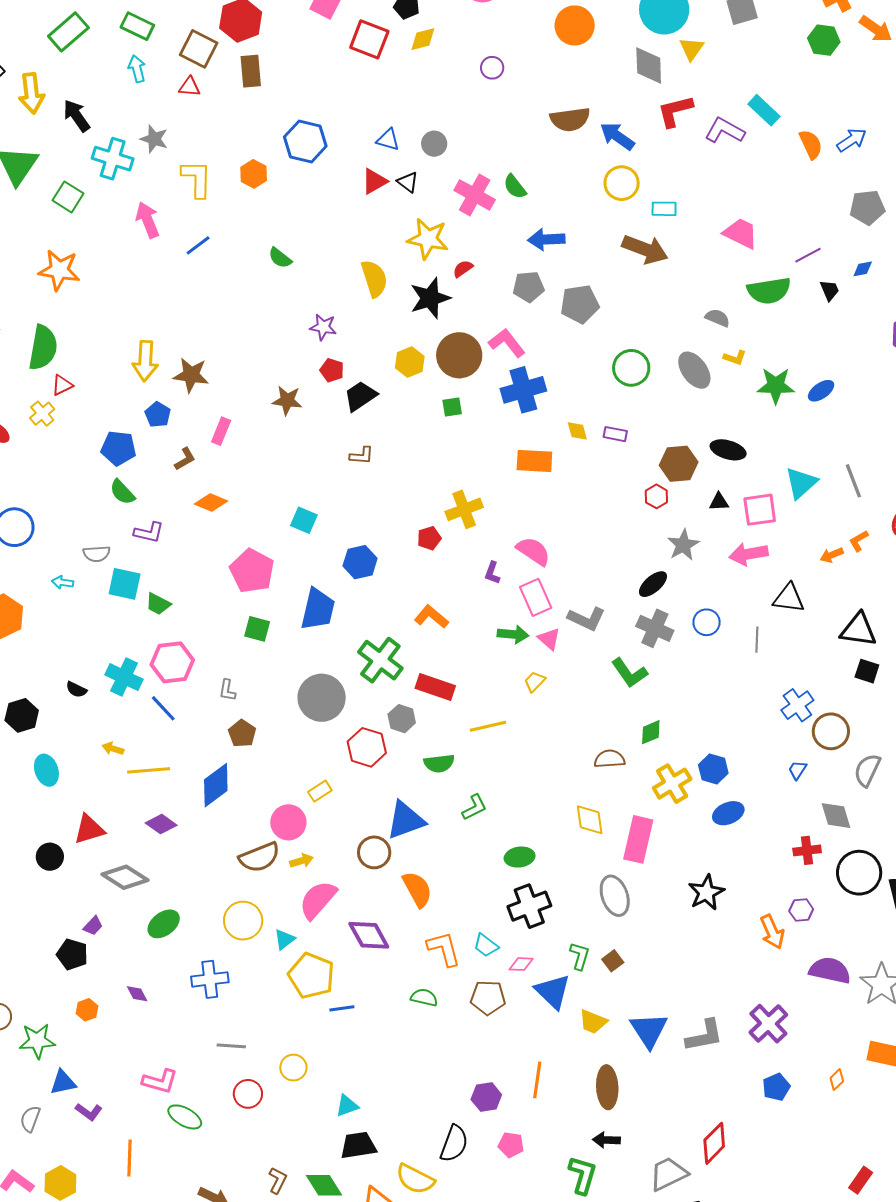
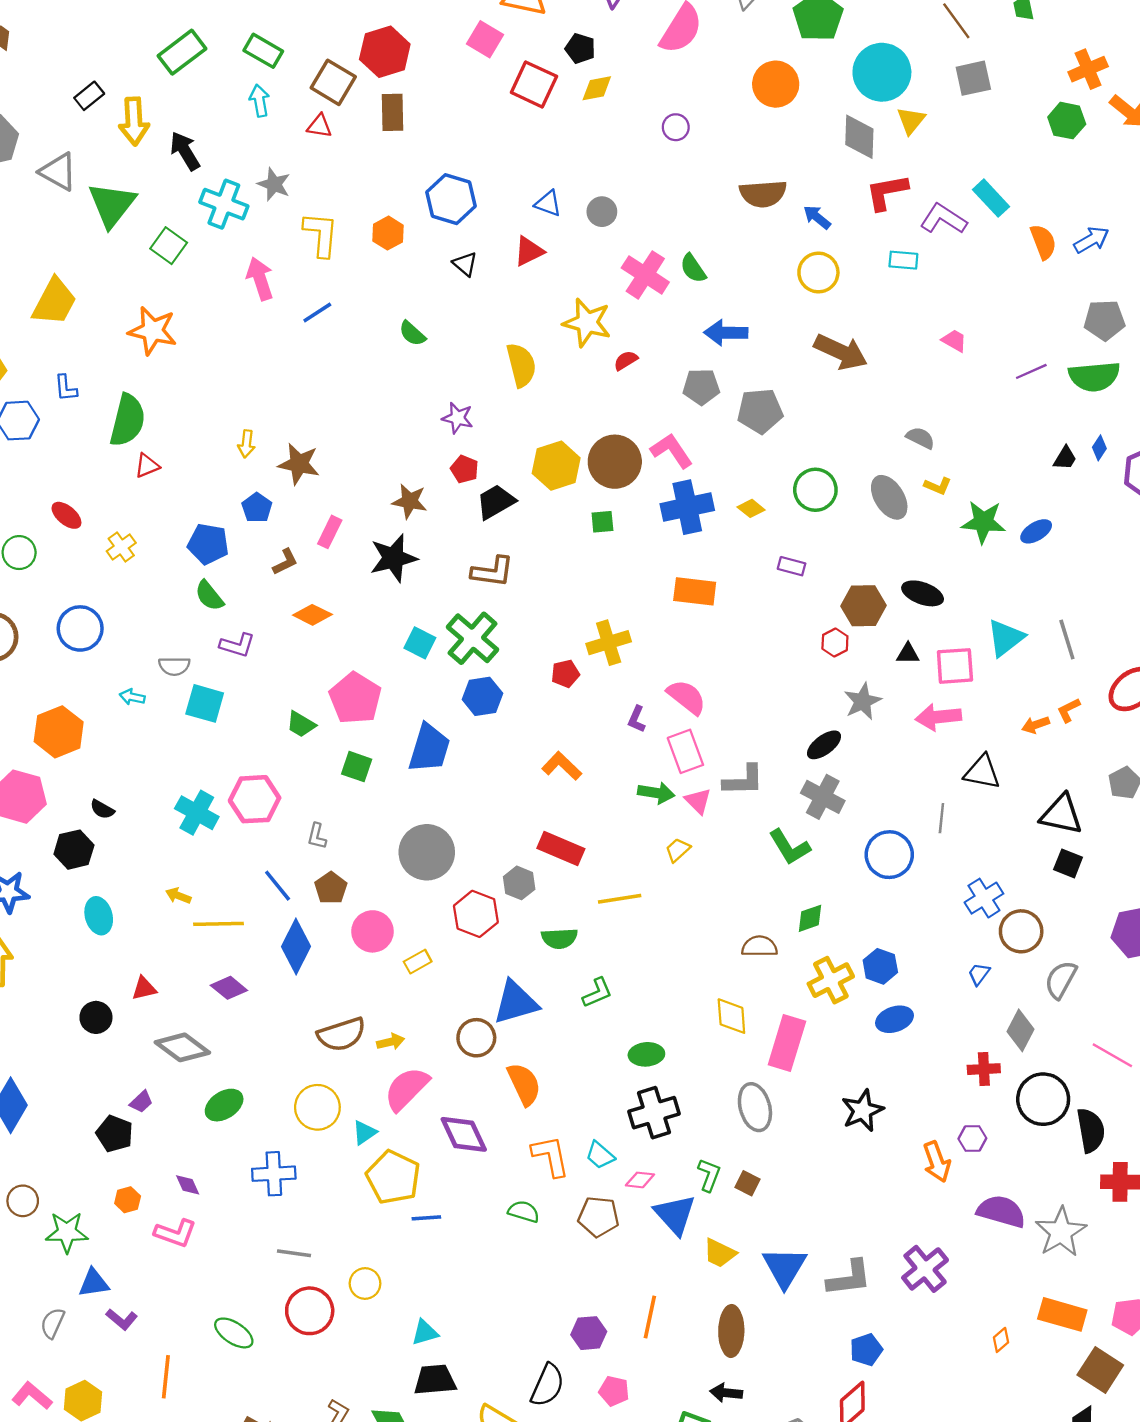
blue arrow: (617, 136) -> (817, 217), size x0.7
black triangle: (408, 182) -> (465, 264), moved
cyan rectangle: (664, 209) -> (903, 260), moved
pink trapezoid: (741, 233) -> (954, 341), size x0.6
blue diamond: (863, 269) -> (1099, 448), moved, turned -50
black trapezoid: (830, 290) -> (1065, 458), moved, turned 50
green semicircle: (769, 291) -> (1094, 376), moved
black star: (430, 298) -> (393, 558), moved
yellow arrow: (145, 361) -> (246, 444), size x0.6
yellow hexagon: (410, 362) -> (556, 466), size x1.4
yellow cross: (42, 414) -> (121, 547), moved
yellow diamond: (577, 431) -> (751, 508), moved, turned -40
brown L-shape: (362, 456) -> (493, 572), size x1.5
green trapezoid: (158, 604) -> (301, 724), moved
gray L-shape: (587, 619) -> (743, 780), turned -30
blue circle: (707, 622) -> (889, 855), moved, size x1.5
green cross: (380, 660) -> (473, 638), moved
black semicircle: (76, 690) -> (102, 809), moved
blue line: (163, 708) -> (278, 886), moved
blue diamond: (216, 785) -> (296, 946), turned -30
gray diamond: (836, 816) -> (1020, 1030), turned 40
pink circle: (288, 822) -> (372, 931), moved
red triangle: (89, 829) -> (144, 988), size x0.7
brown square: (613, 961) -> (748, 1183), turned -30
pink L-shape: (160, 1081) -> (175, 1233), moved
blue pentagon: (776, 1087) -> (866, 1350), moved
red circle: (248, 1094) -> (310, 1311), size x1.4

